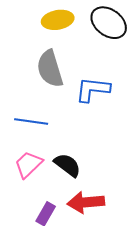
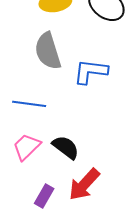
red arrow: (86, 202) -> (84, 184), turned -42

